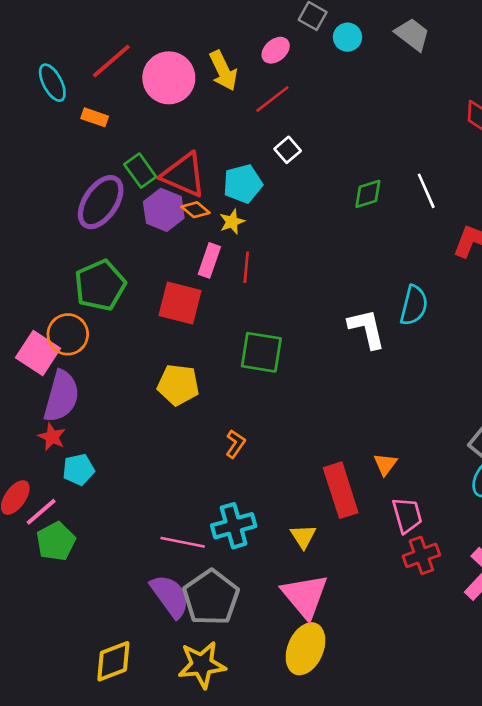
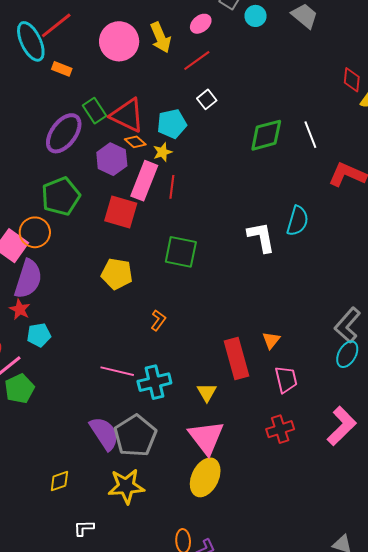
red line: (111, 61) -> (56, 25), moved
cyan ellipse: (52, 83) -> (31, 41), size x1.4
green diamond: (368, 194) -> (266, 135), size x1.5
purple hexagon: (164, 210) -> (112, 159), moved
pink rectangle: (209, 260) -> (144, 181), size x1.5
pink line: (183, 542) -> (117, 371), moved
red cross: (421, 555) -> (280, 429), moved
yellow diamond: (113, 661) -> (59, 481), size x0.7

